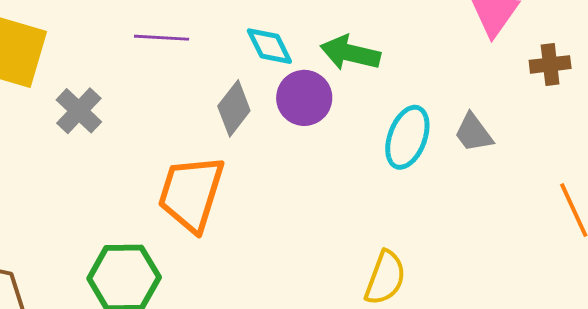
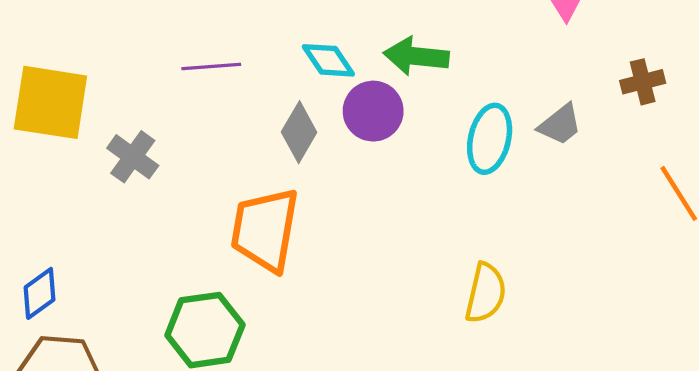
brown cross: (550, 64) -> (643, 82), moved
gray trapezoid: (473, 133) -> (560, 125), turned -84

